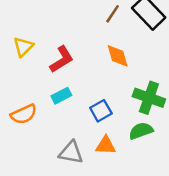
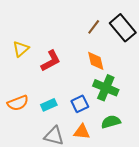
cyan rectangle: (61, 96) -> (49, 105), moved
green cross: (149, 98) -> (106, 88), moved

